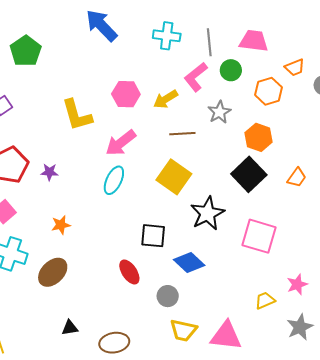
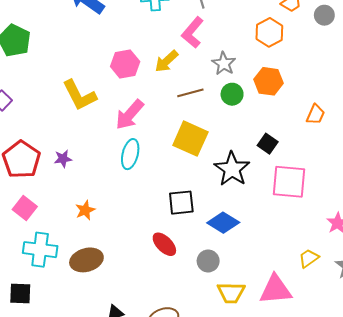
green circle: (231, 70) -> (232, 94), moved
black square: (249, 174) -> (268, 144), moved, size x0.6
brown ellipse: (53, 272) -> (86, 260), turned 40
yellow trapezoid: (265, 300) -> (309, 258), moved

